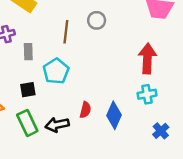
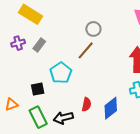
brown line: (66, 32) -> (86, 50), moved, turned 36
gray rectangle: (28, 52) -> (39, 45), moved, turned 40
blue diamond: (114, 115) -> (111, 108), turned 30

